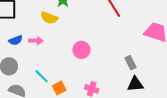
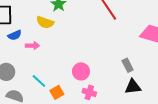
blue semicircle: (16, 40) -> (15, 35), moved
pink circle: (81, 50) -> (81, 71), moved

